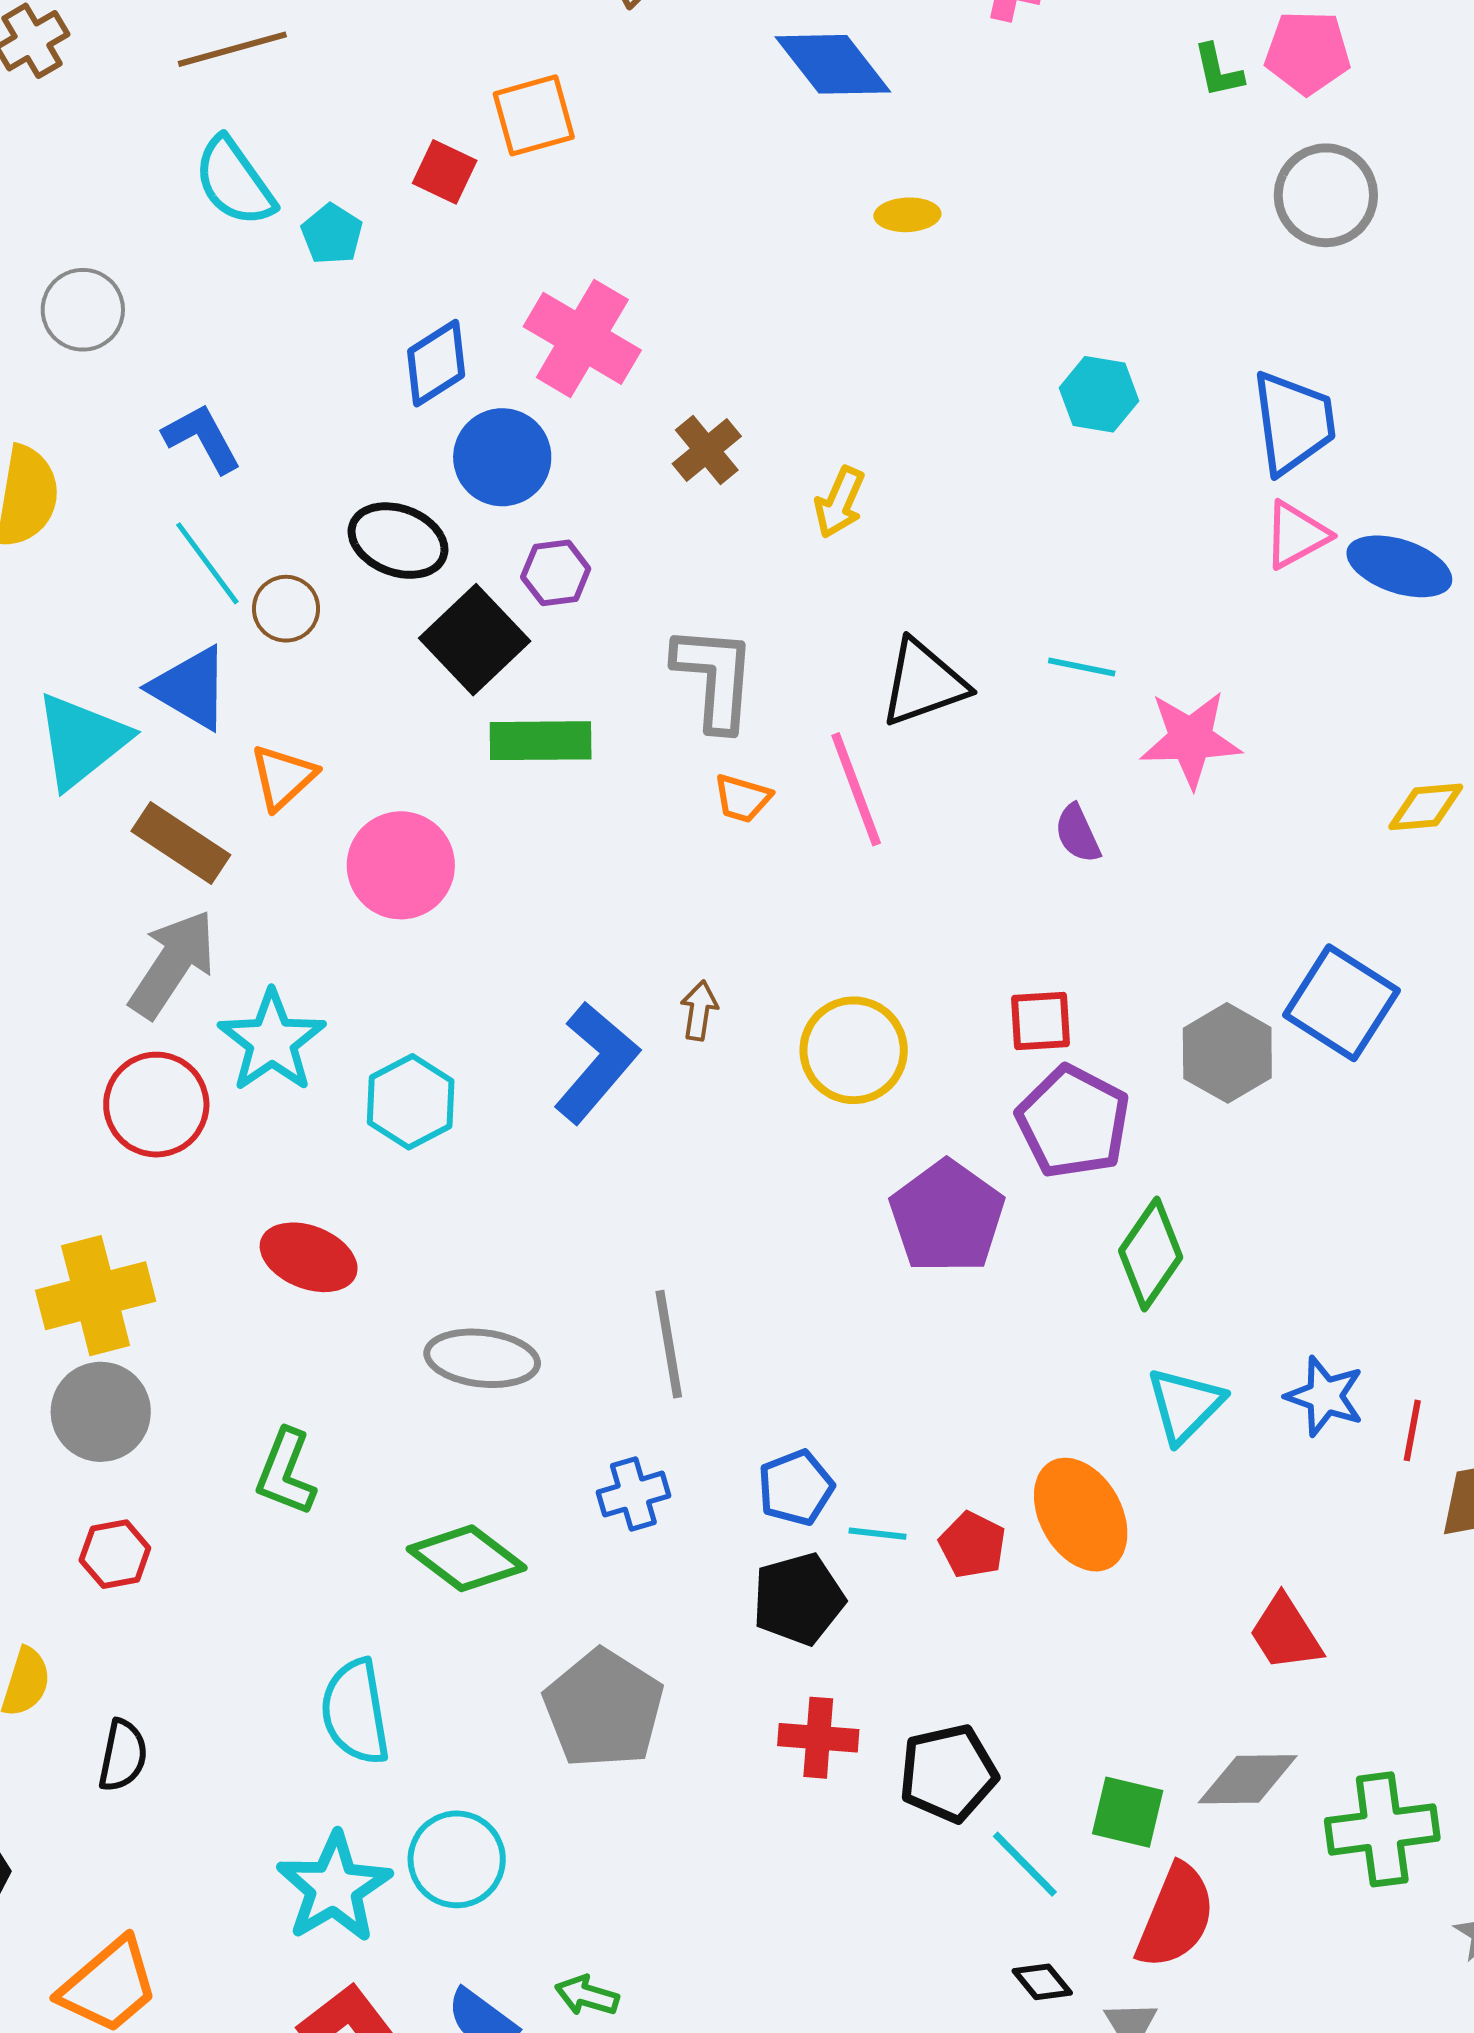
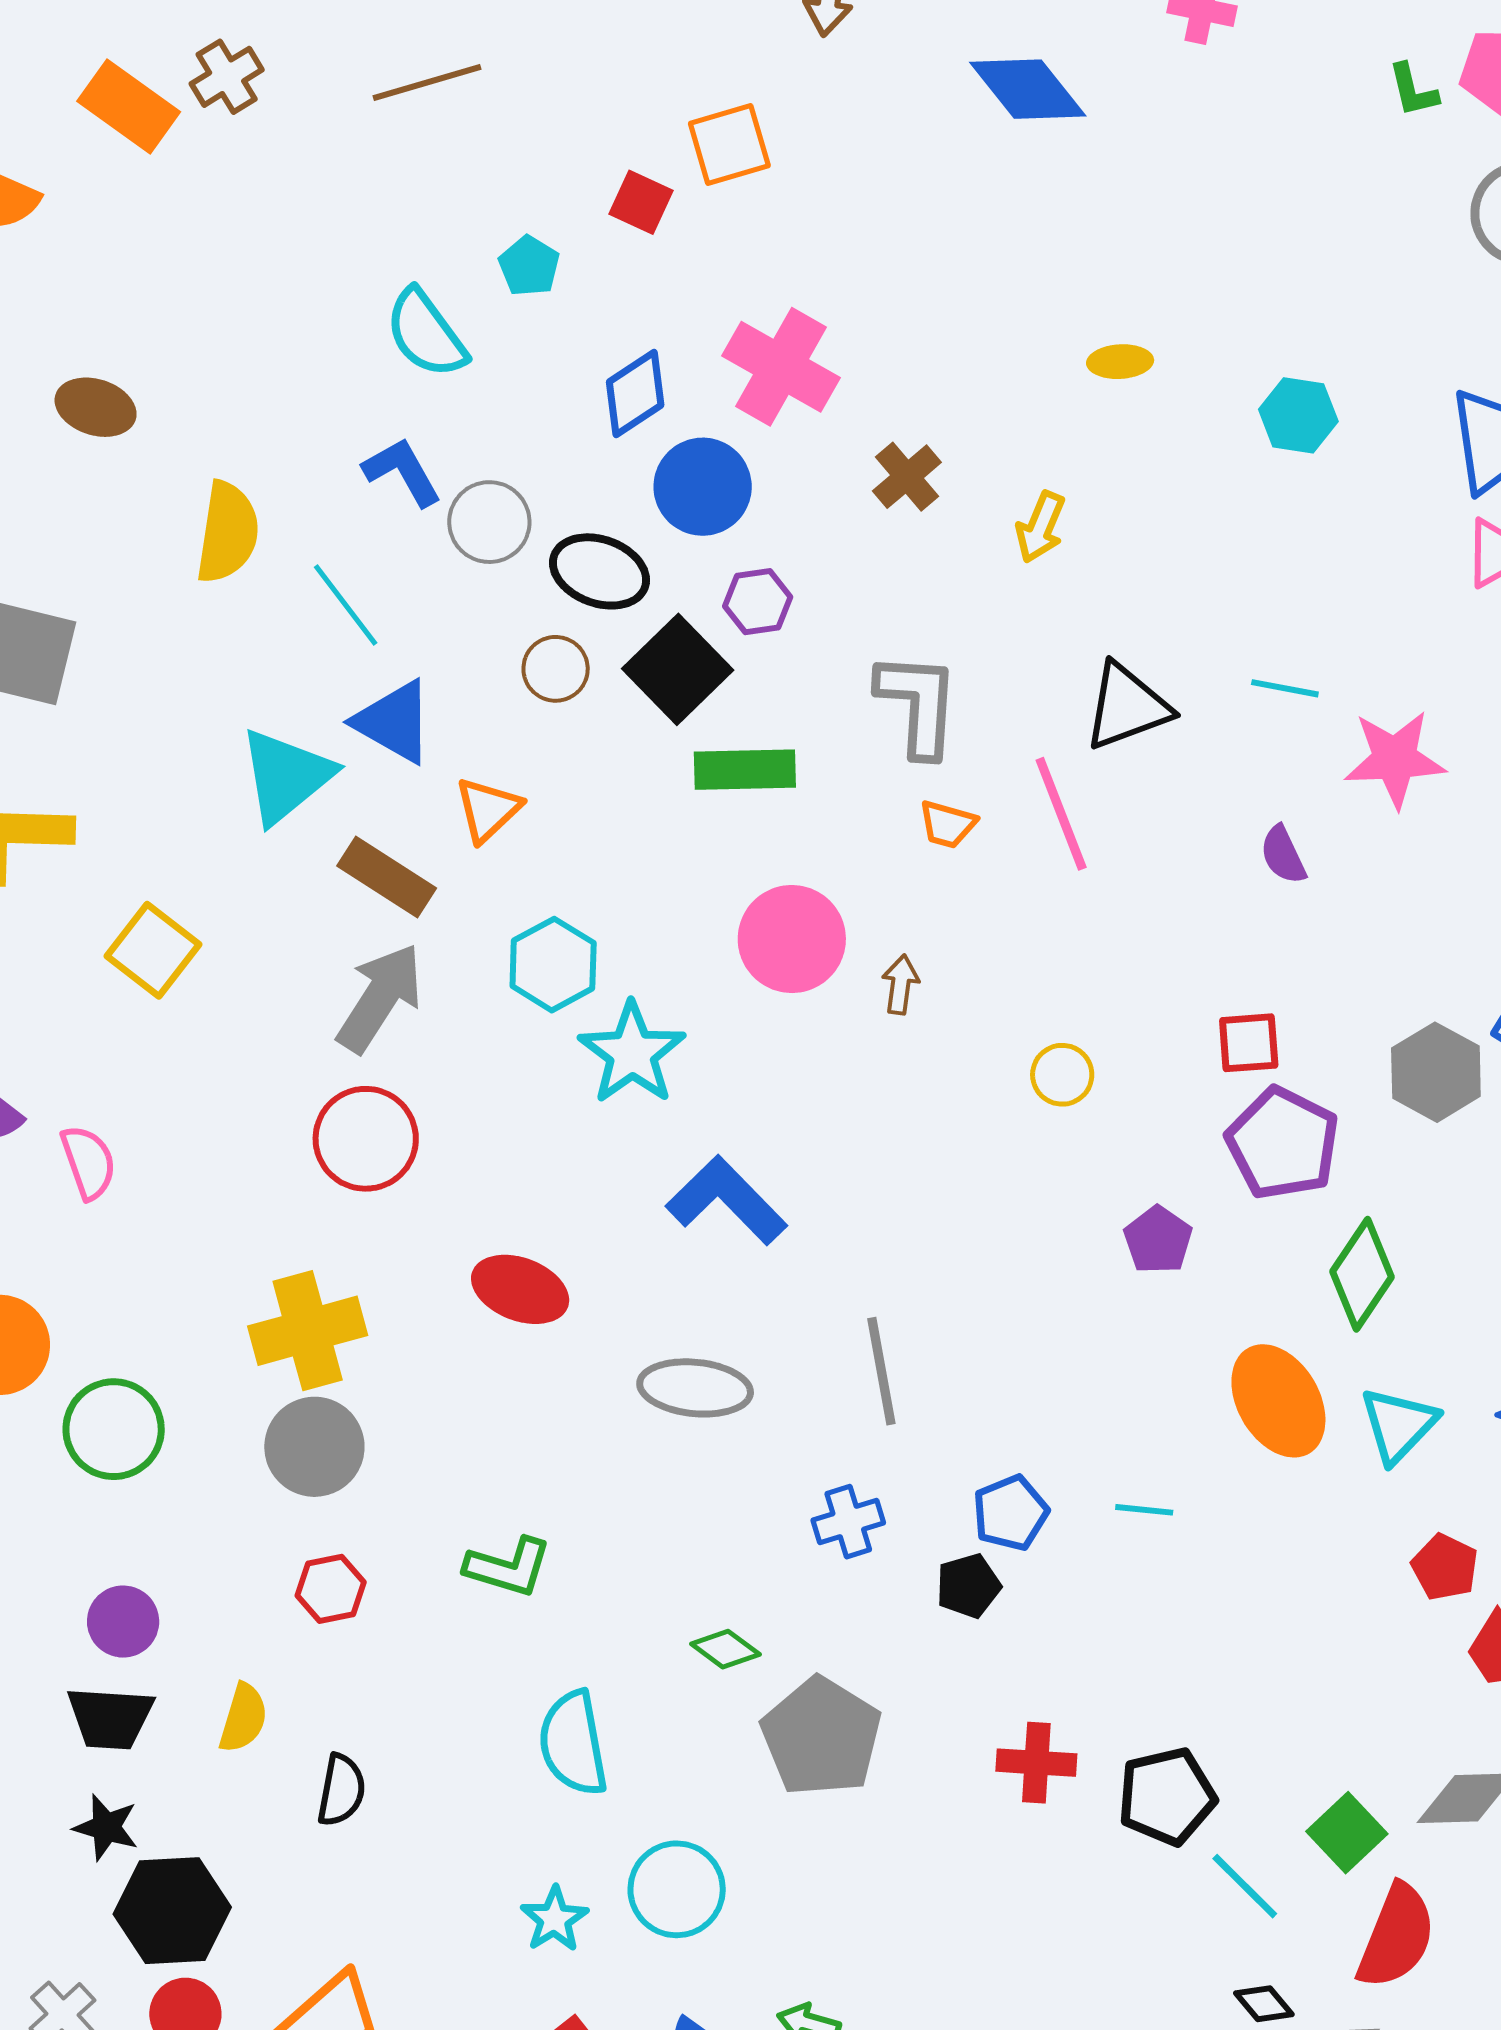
cyan semicircle: (234, 182) -> (426, 334), moved
yellow ellipse: (907, 215) -> (1120, 362), moved
gray circle: (83, 310) -> (489, 522), moved
cyan line: (207, 563) -> (346, 605), moved
brown circle: (286, 609) -> (556, 669), moved
pink circle: (401, 865) -> (792, 939), moved
brown arrow: (699, 1010) -> (900, 985), moved
cyan star: (272, 1041) -> (632, 1053), moved
yellow circle: (854, 1050) -> (1062, 1075), size x0.6
blue L-shape: (596, 1062) -> (726, 1200), moved, turned -84
cyan hexagon: (411, 1102) -> (553, 965), moved
purple pentagon: (947, 1217) -> (1158, 1240), size x0.6
green L-shape: (286, 1472) -> (508, 1567), moved, turned -94
orange ellipse: (1081, 1515) -> (1278, 1401), moved
cyan line: (878, 1534) -> (1144, 1510), moved
red pentagon: (972, 1545) -> (1445, 1567), moved
green diamond: (467, 1558) -> (725, 1649), moved, size x0.6
black pentagon: (798, 1599) -> (968, 1586), moved, size x0.7
green square: (1128, 1812) -> (1347, 1833), turned 34
cyan star: (334, 1887) -> (554, 1919), size x0.6

